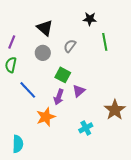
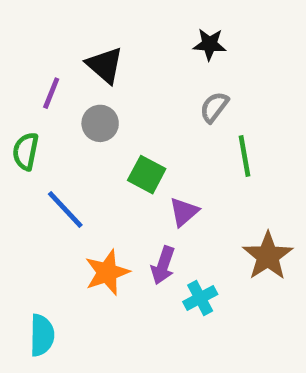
purple line: (12, 42) -> (51, 93), moved
green line: (105, 42) -> (244, 156), moved
gray semicircle: (70, 46) -> (214, 107), moved
purple arrow: (59, 97) -> (163, 265), moved

